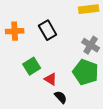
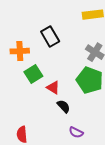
orange cross: (15, 31) -> (20, 51), moved

